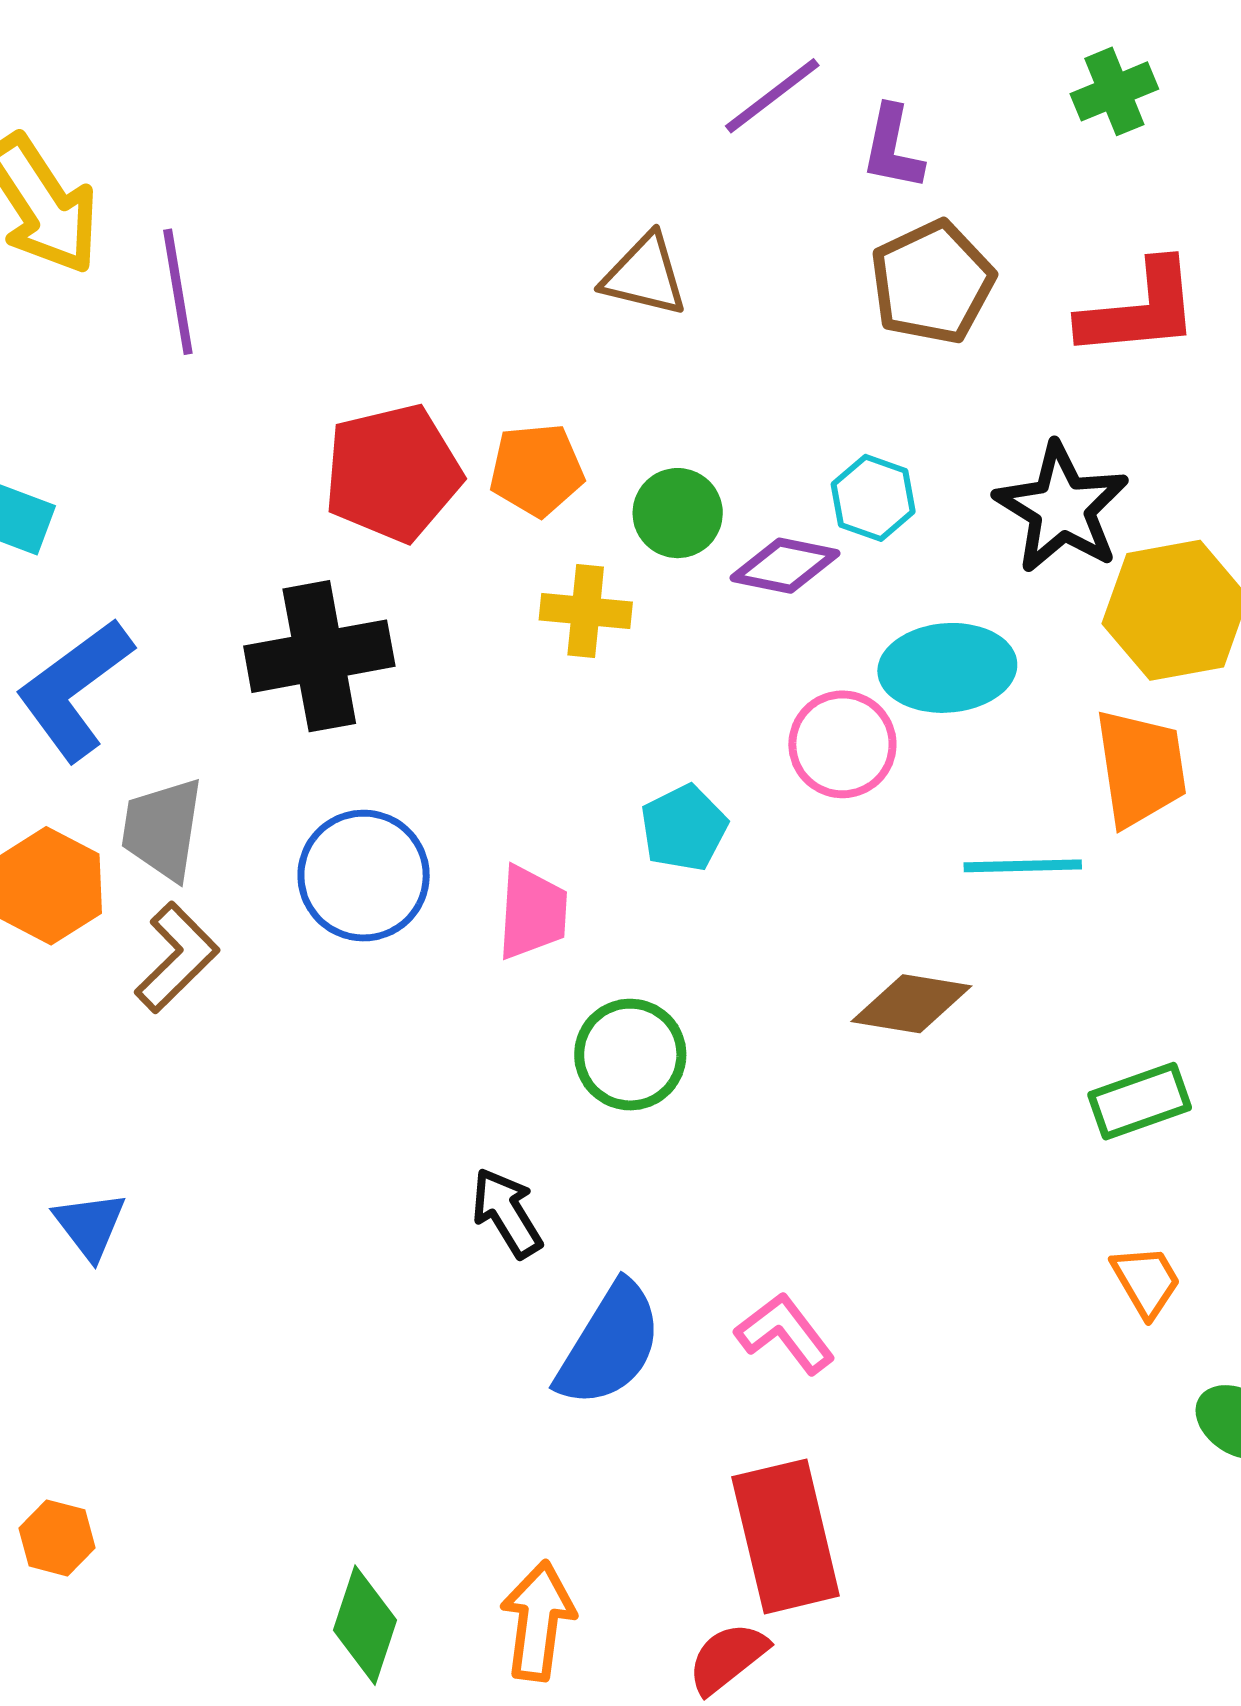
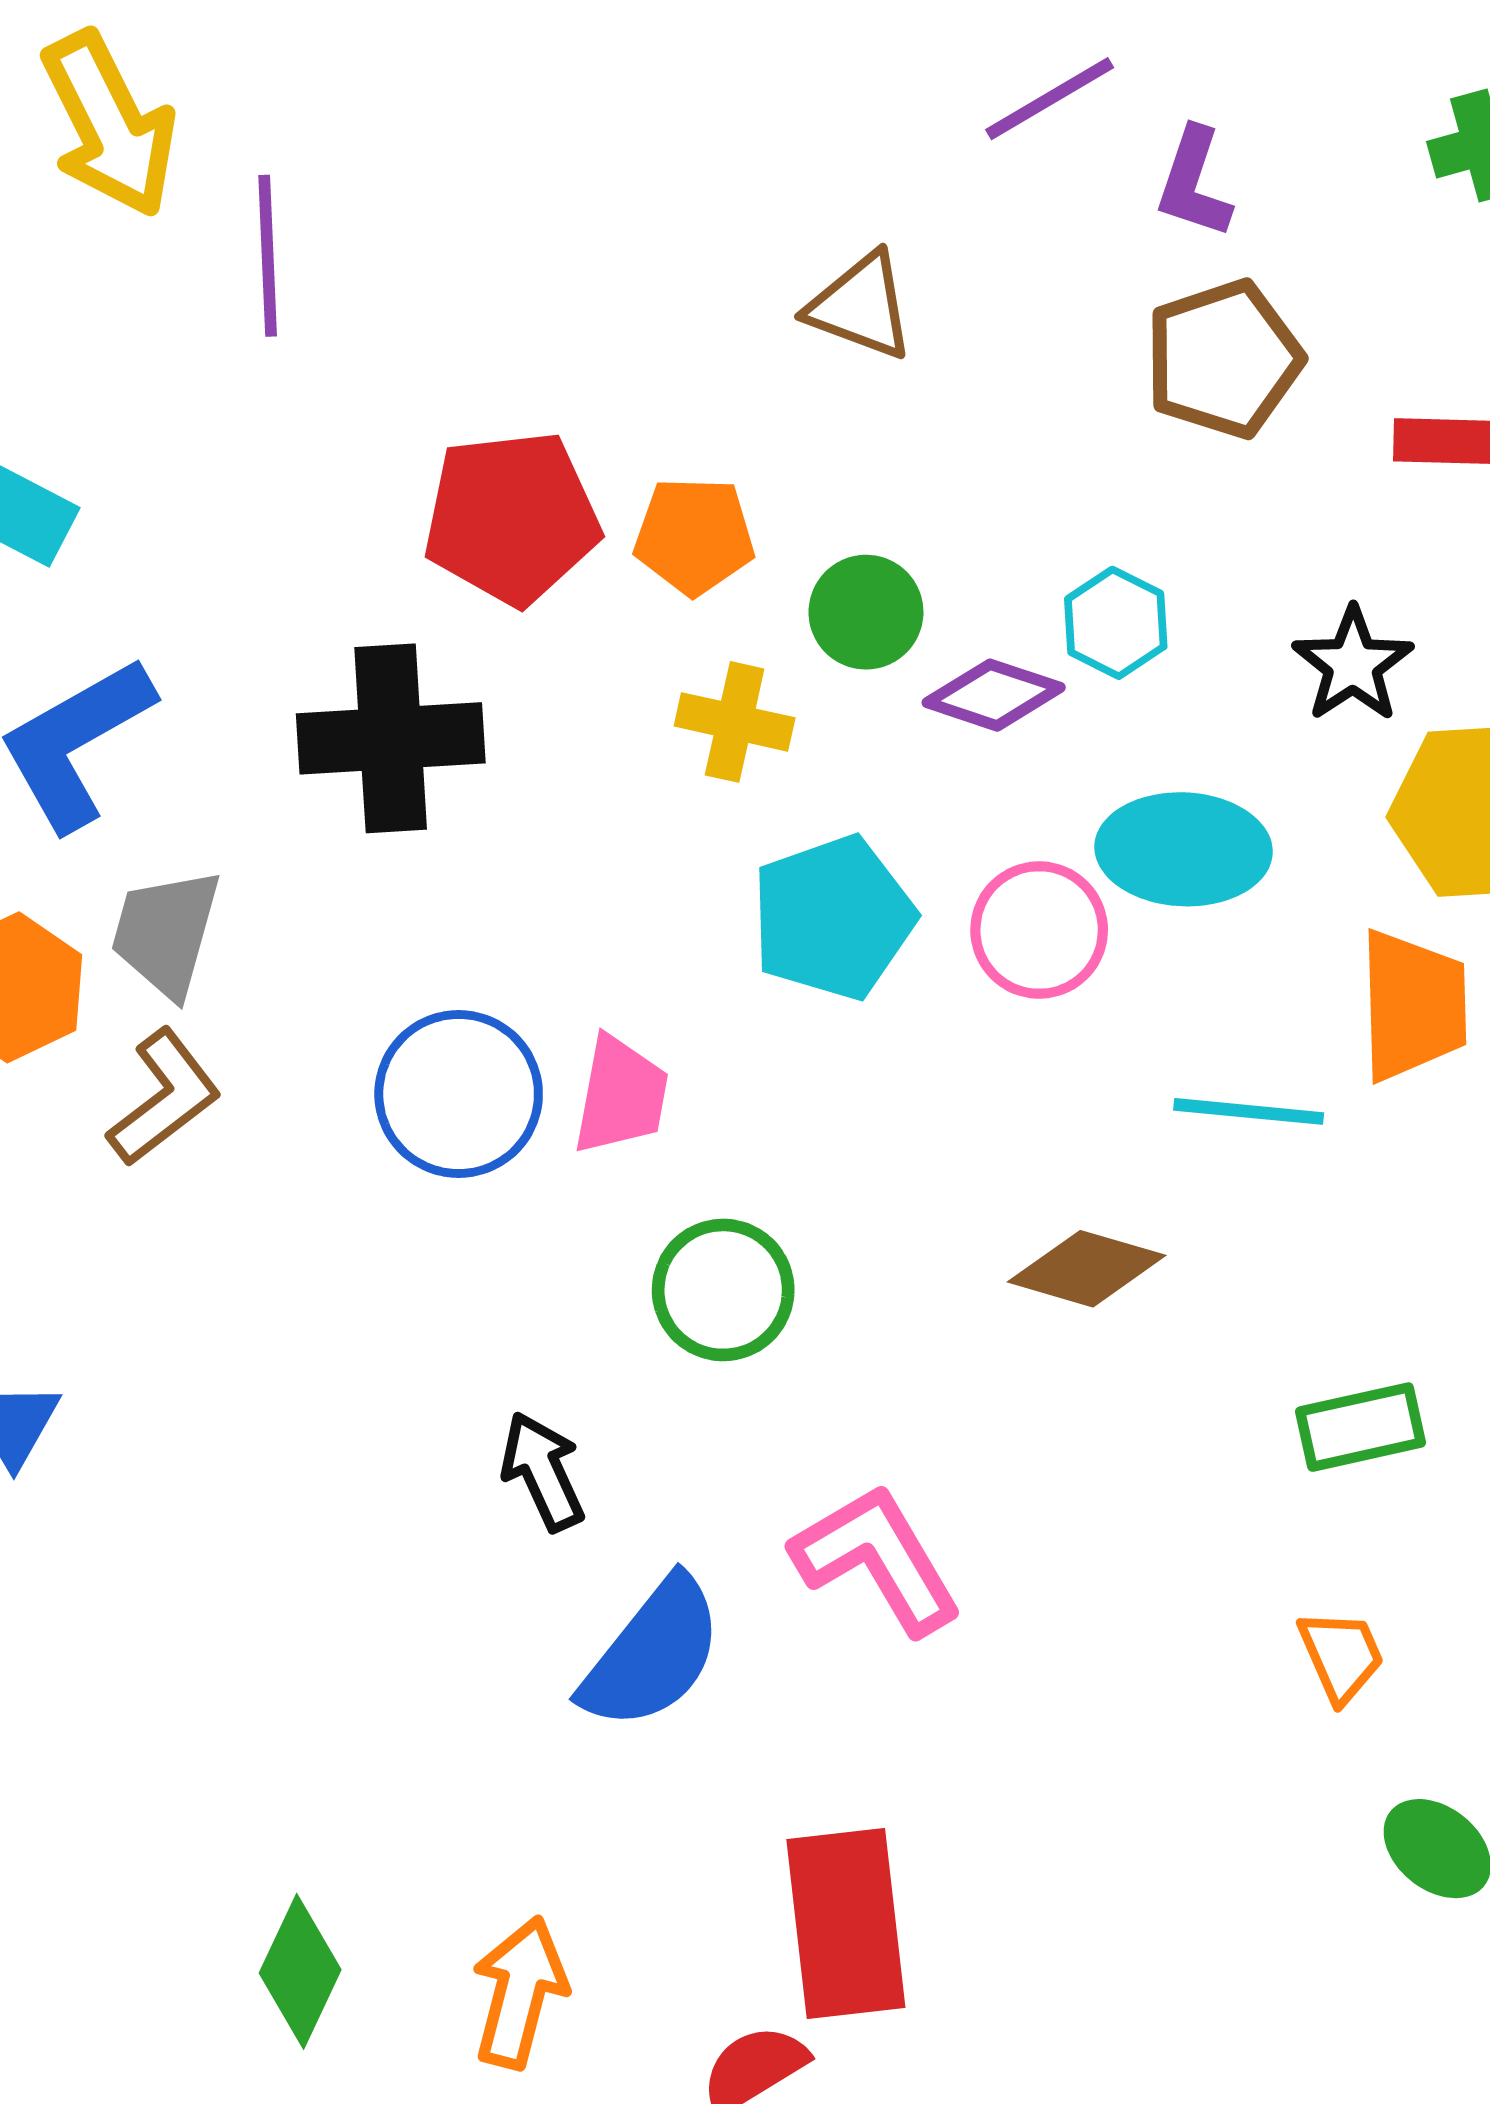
black star: (1062, 508) -> (1353, 664), size x0.7
cyan pentagon: (684, 828) -> (833, 918), moved, size x1.5
blue circle: (364, 876) -> (459, 1094), moved
pink L-shape: (785, 1333) -> (877, 1559), moved, size x1.4

